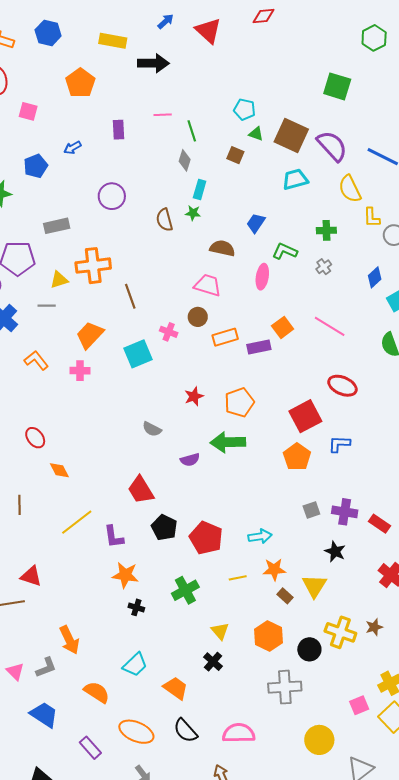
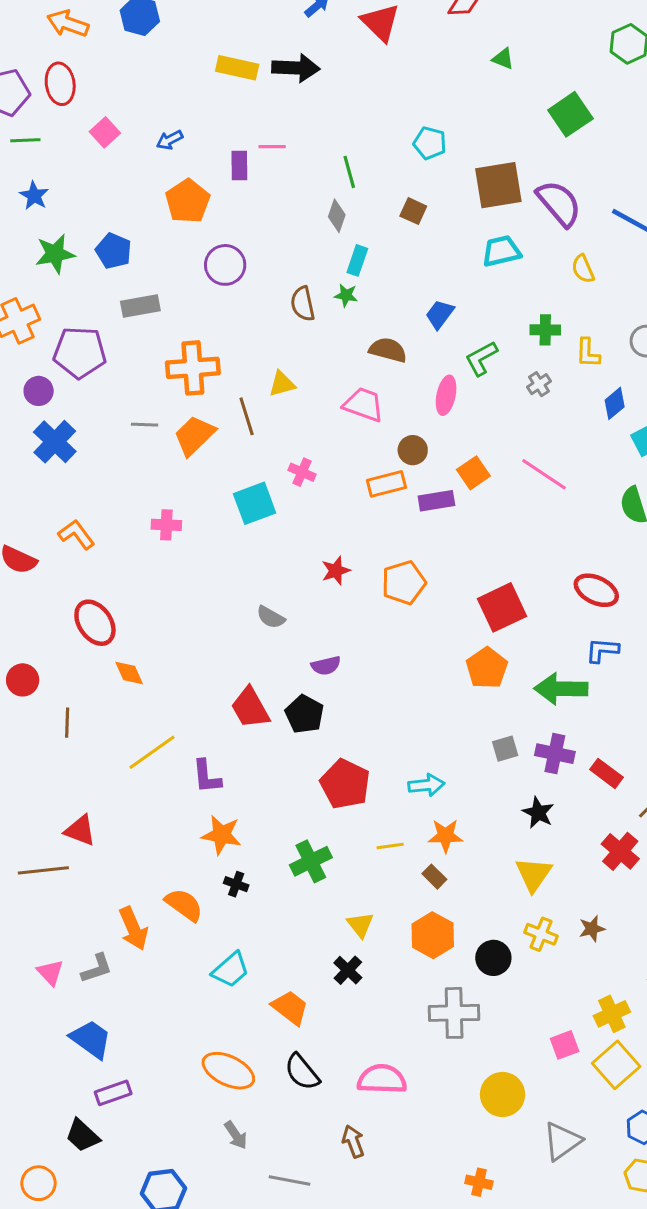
yellow rectangle: (113, 41) -> (237, 68), moved
orange pentagon: (80, 83) -> (188, 201), moved
green square: (337, 86) -> (570, 114), turned 36
pink square: (28, 111) -> (105, 132), turned 30
pink line: (163, 115) -> (272, 147), moved
green triangle: (256, 134) -> (503, 59), moved
brown square: (291, 135) -> (498, 185), turned -36
blue arrow: (73, 148) -> (170, 140), moved
blue pentagon: (36, 166) -> (114, 251), moved, turned -30
yellow semicircle: (350, 189) -> (583, 269), size x0.7
yellow L-shape: (372, 217) -> (588, 353), moved
green L-shape: (285, 251) -> (481, 358), turned -55
yellow triangle: (59, 280) -> (282, 384), moved
gray line: (47, 306) -> (145, 425), moved
brown circle: (198, 317) -> (413, 450), moved
orange trapezoid: (90, 335) -> (194, 436), moved
orange L-shape: (36, 360) -> (76, 534), moved
red ellipse: (342, 386) -> (596, 590), moved
red ellipse: (35, 438) -> (95, 623), size x1.4
green arrow: (228, 442) -> (561, 689), moved
blue L-shape: (339, 444) -> (602, 650), moved
black pentagon: (164, 528) -> (304, 714), moved
yellow triangle: (314, 586) -> (534, 874), moved
brown rectangle: (285, 596) -> (434, 877), moved
yellow cross: (340, 632) -> (541, 934), size x0.7
orange semicircle: (97, 692) -> (184, 905), moved
purple rectangle: (90, 748) -> (113, 1093), moved, turned -70

